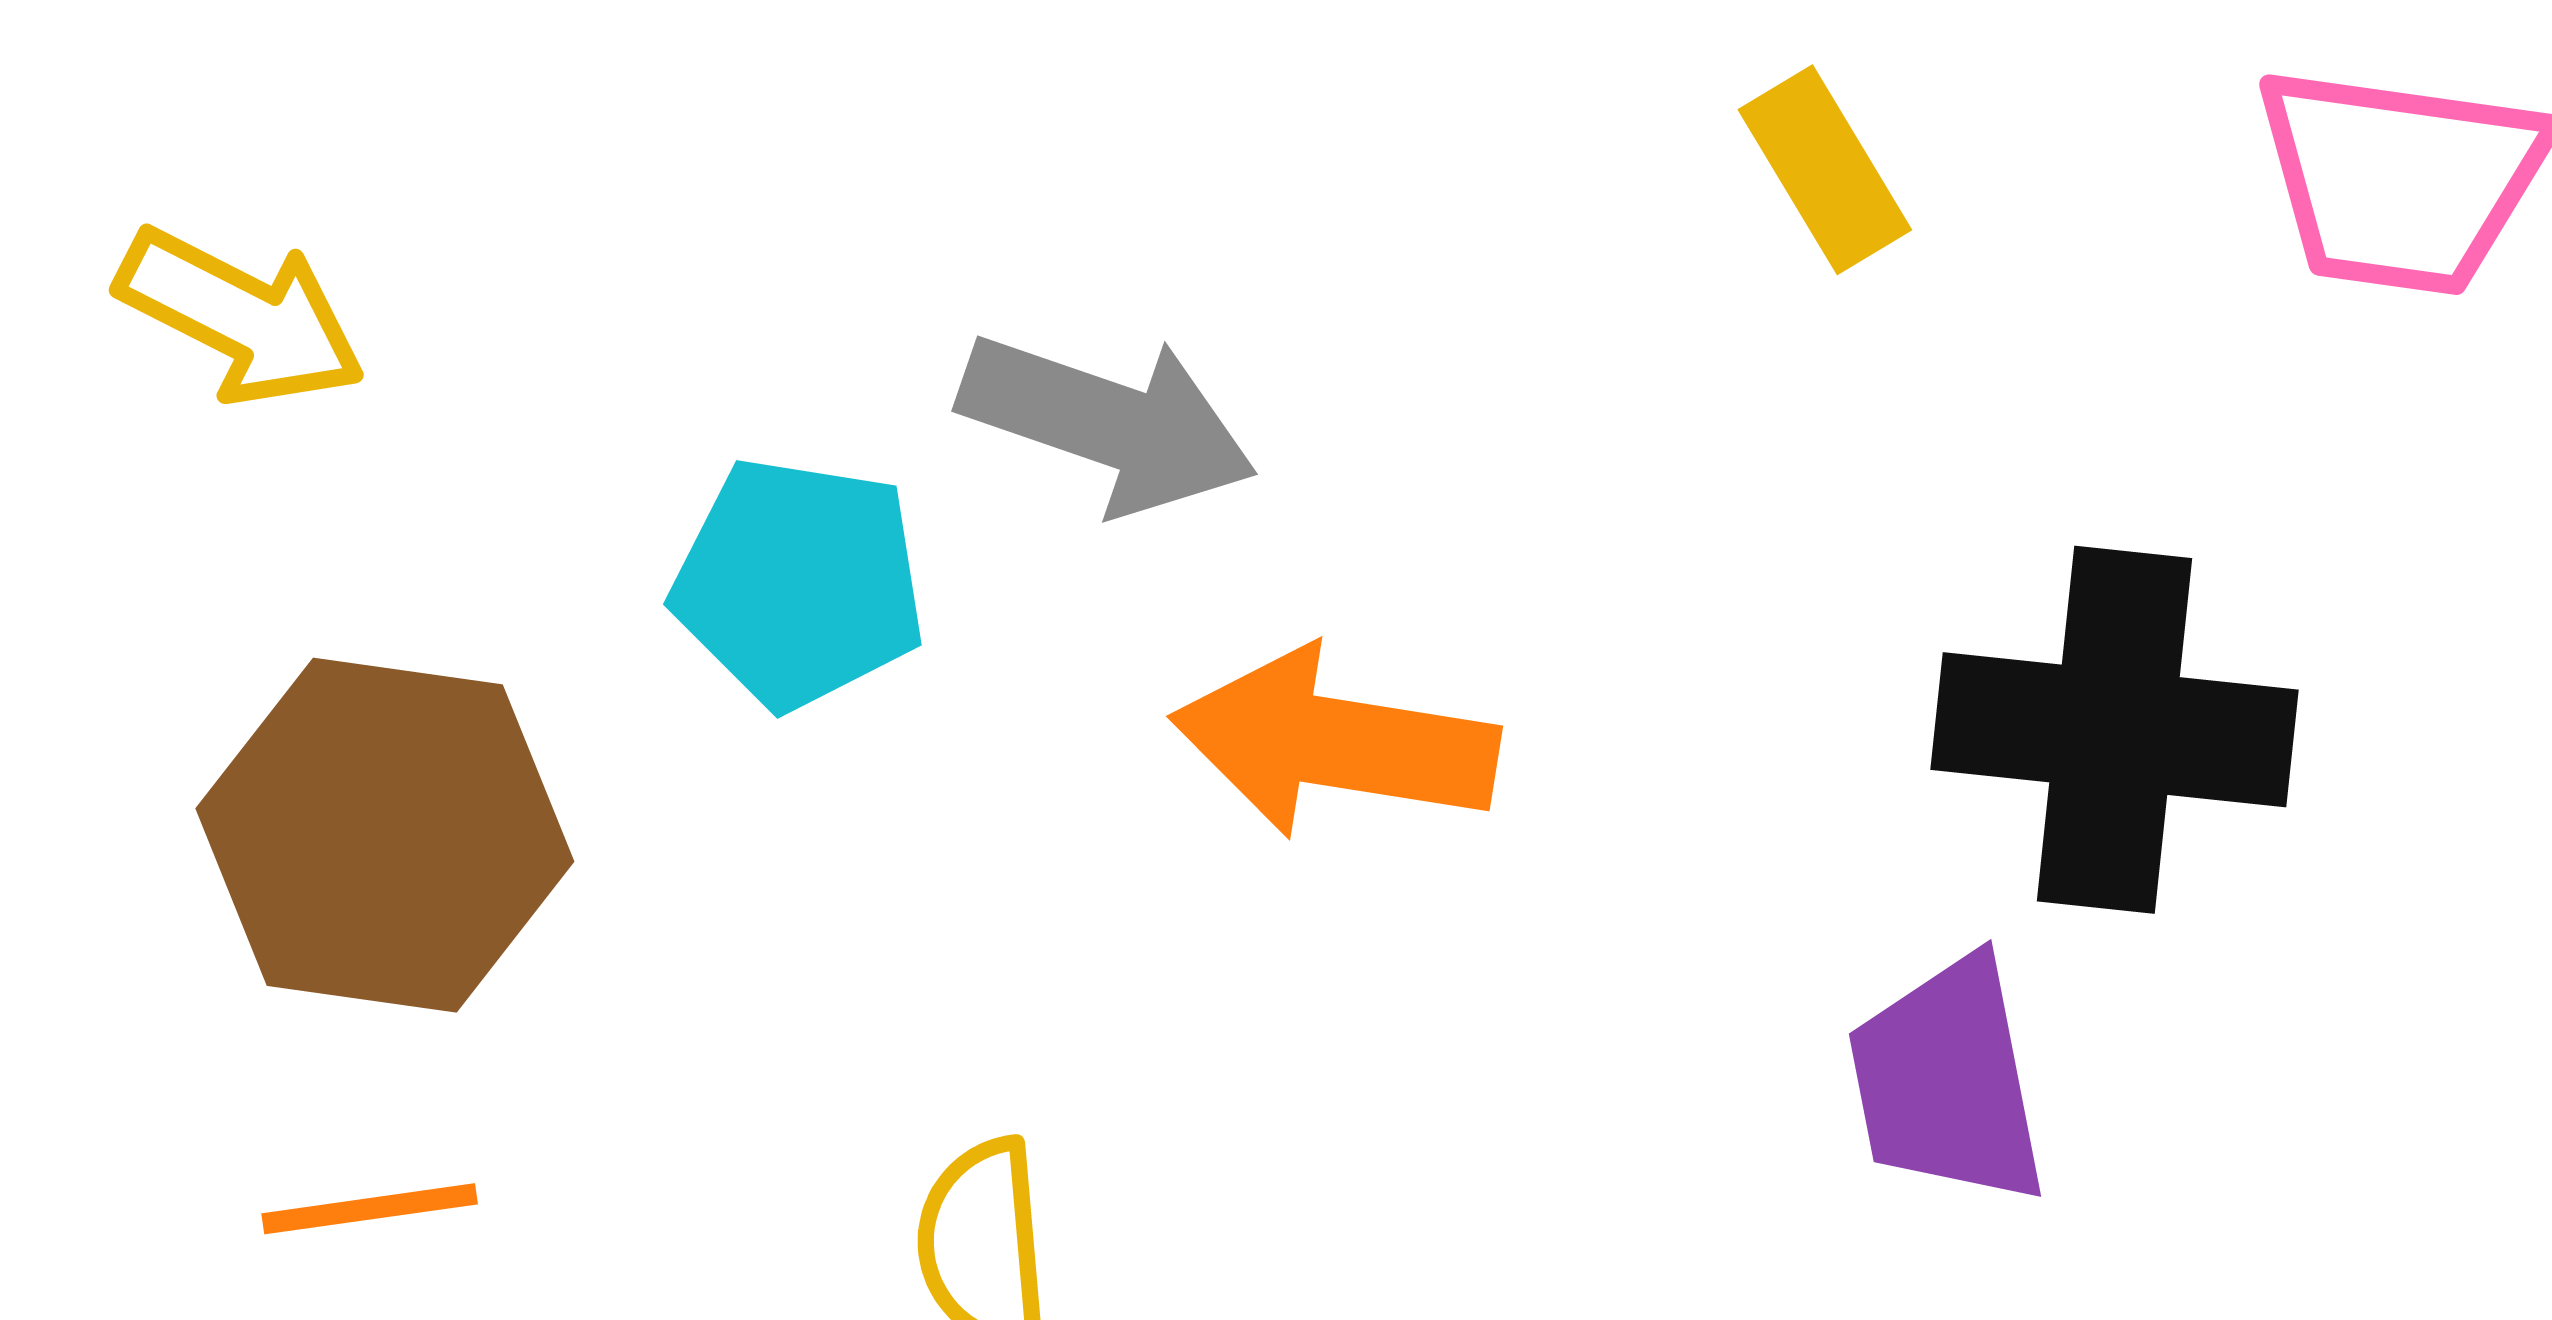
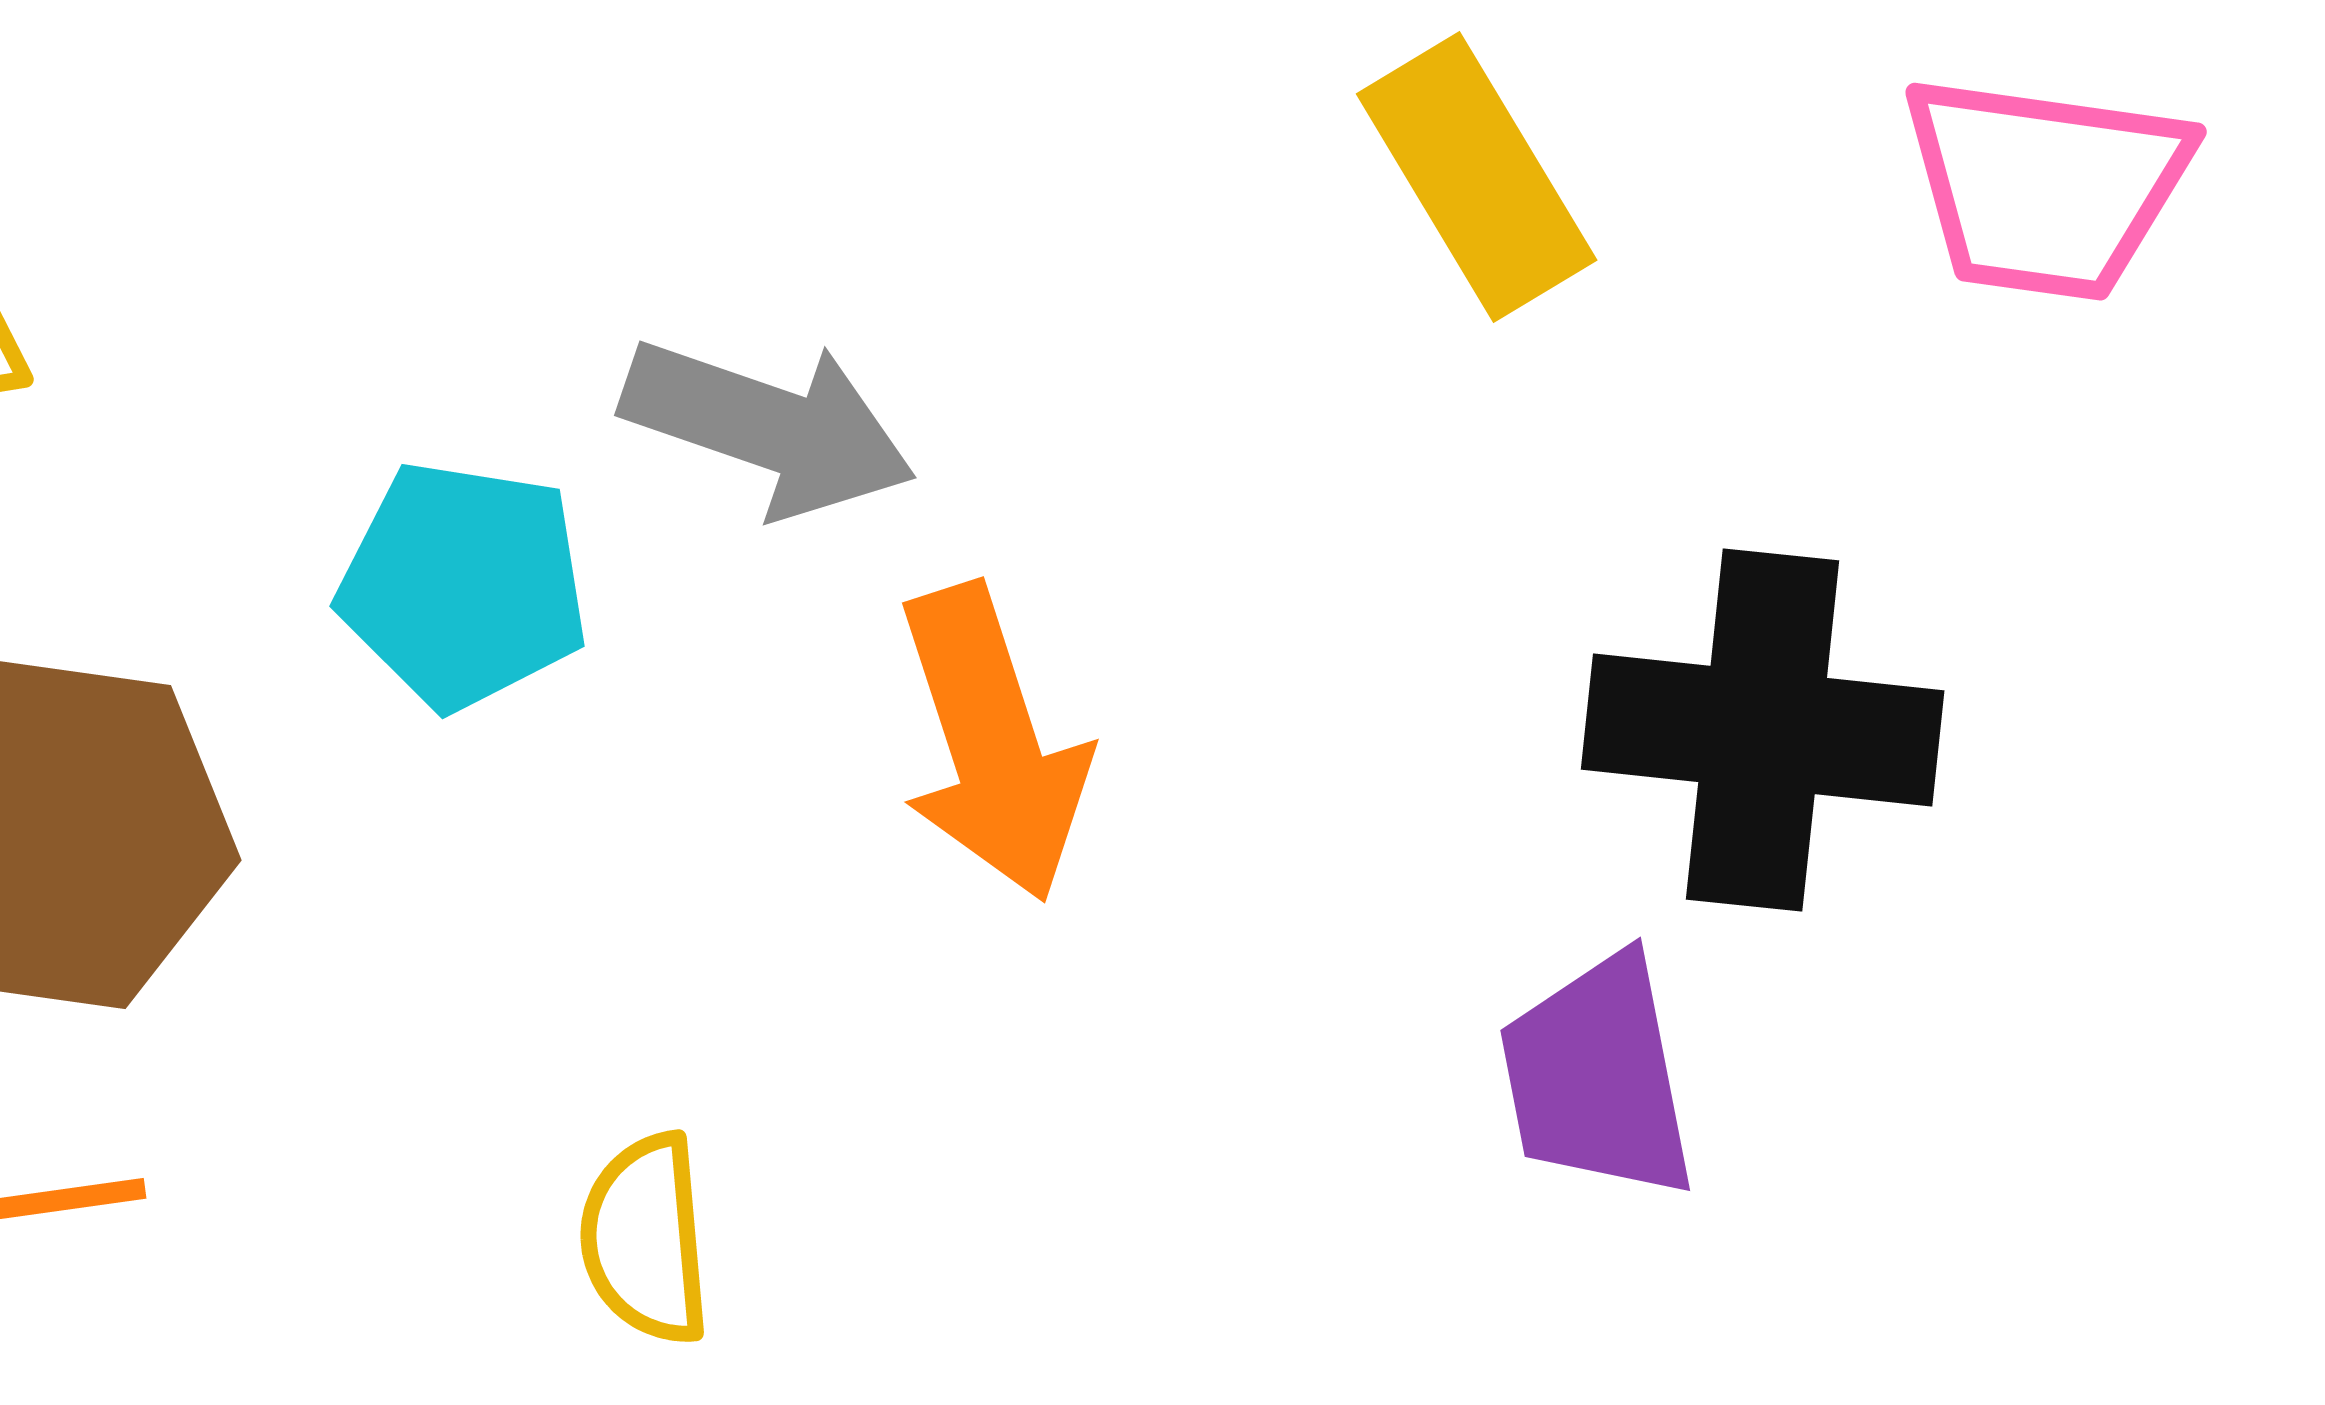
yellow rectangle: (1825, 170) -> (1477, 177), size x1.4
orange arrow: (1335, 743) -> (993, 743), turned -117

